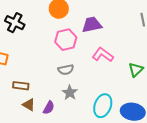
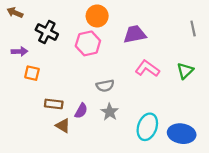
pink hexagon: (66, 40) -> (88, 43), moved
green triangle: (136, 70) -> (185, 71), moved
purple semicircle: (49, 108) -> (81, 111), moved

